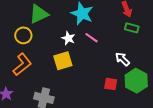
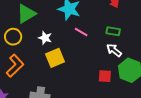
green rectangle: (132, 28) -> (113, 31), moved
white star: (68, 38) -> (45, 38), moved

